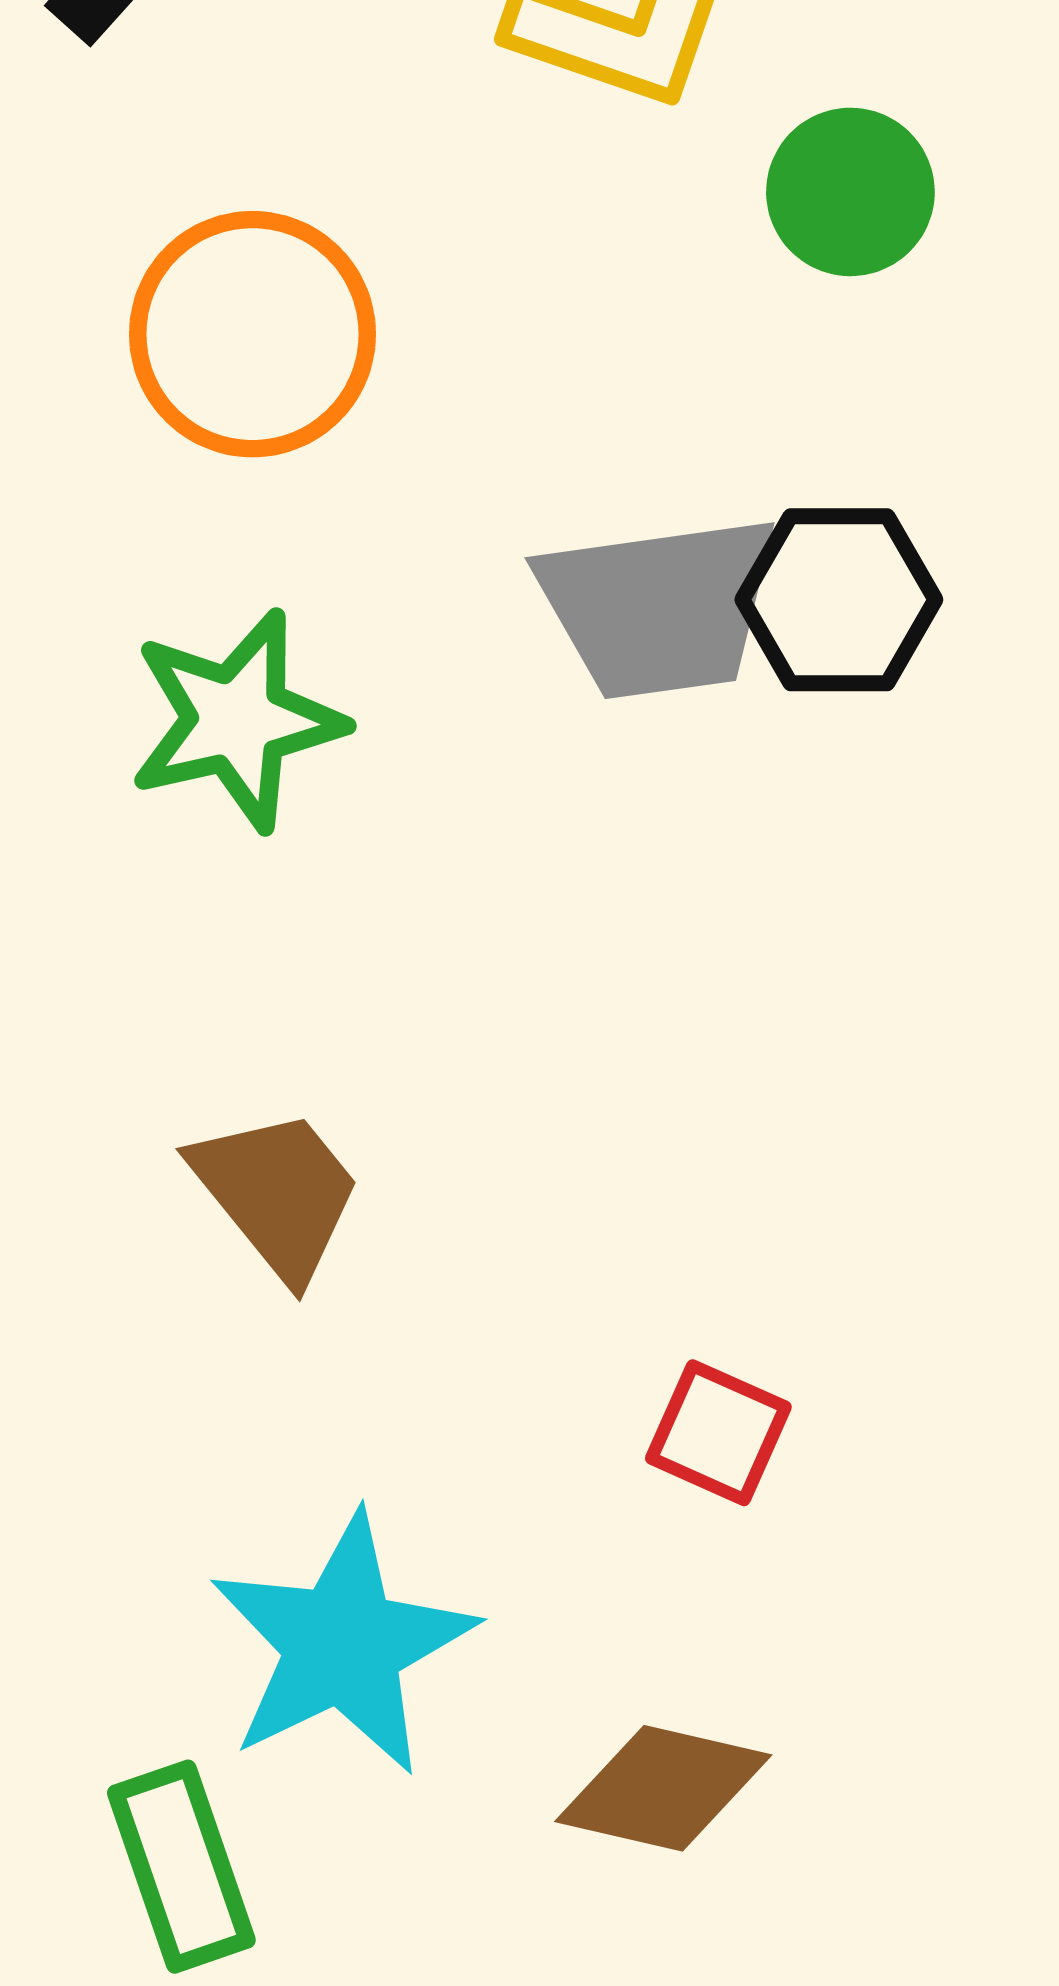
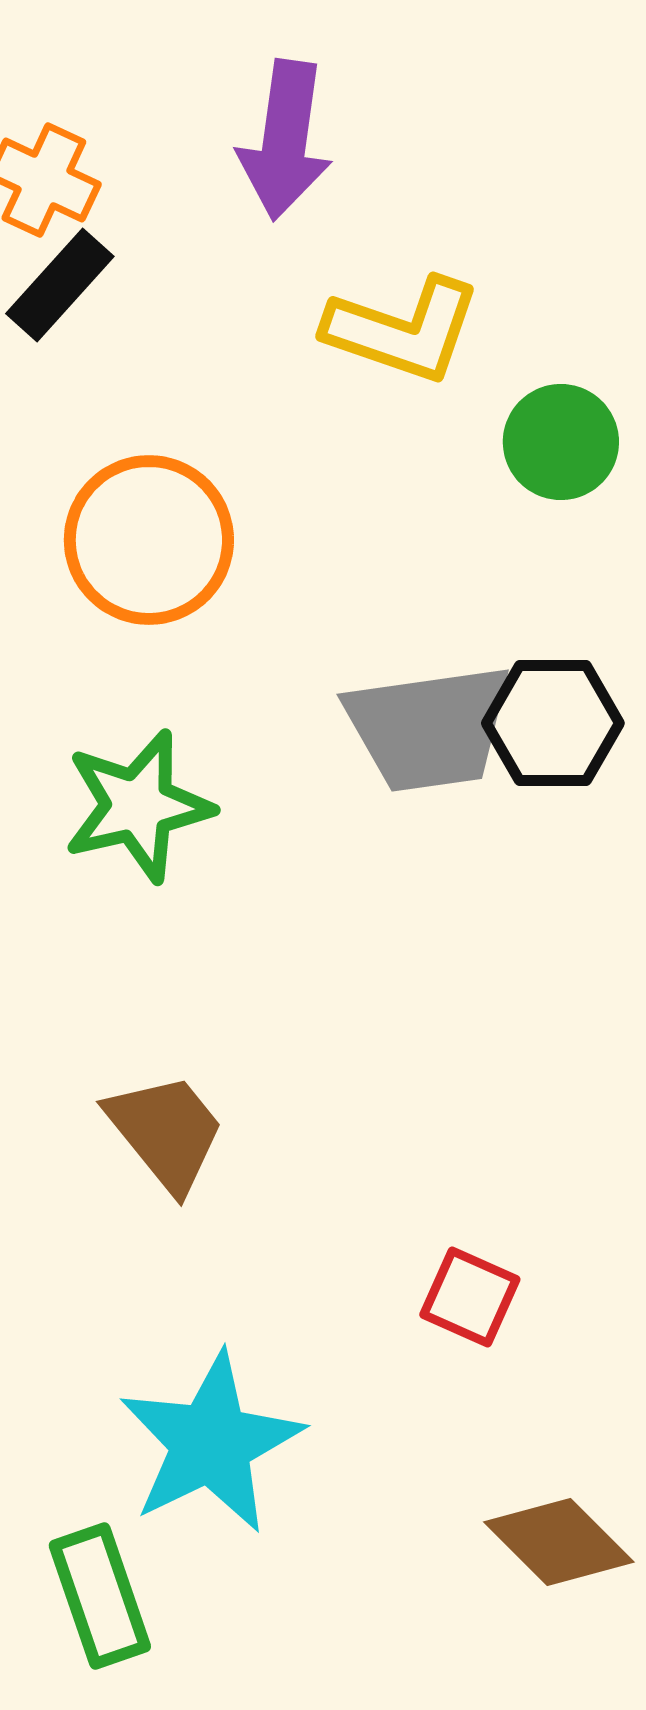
brown diamond: (663, 1788) -> (559, 1542), moved, turned 32

